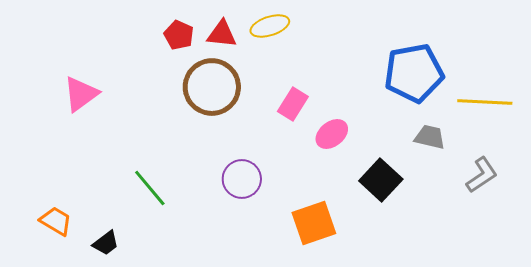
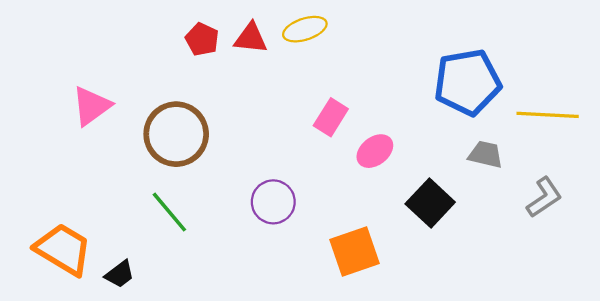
brown circle: (212, 87) -> (176, 134), moved
orange trapezoid: (56, 221) -> (63, 249), size x1.6

